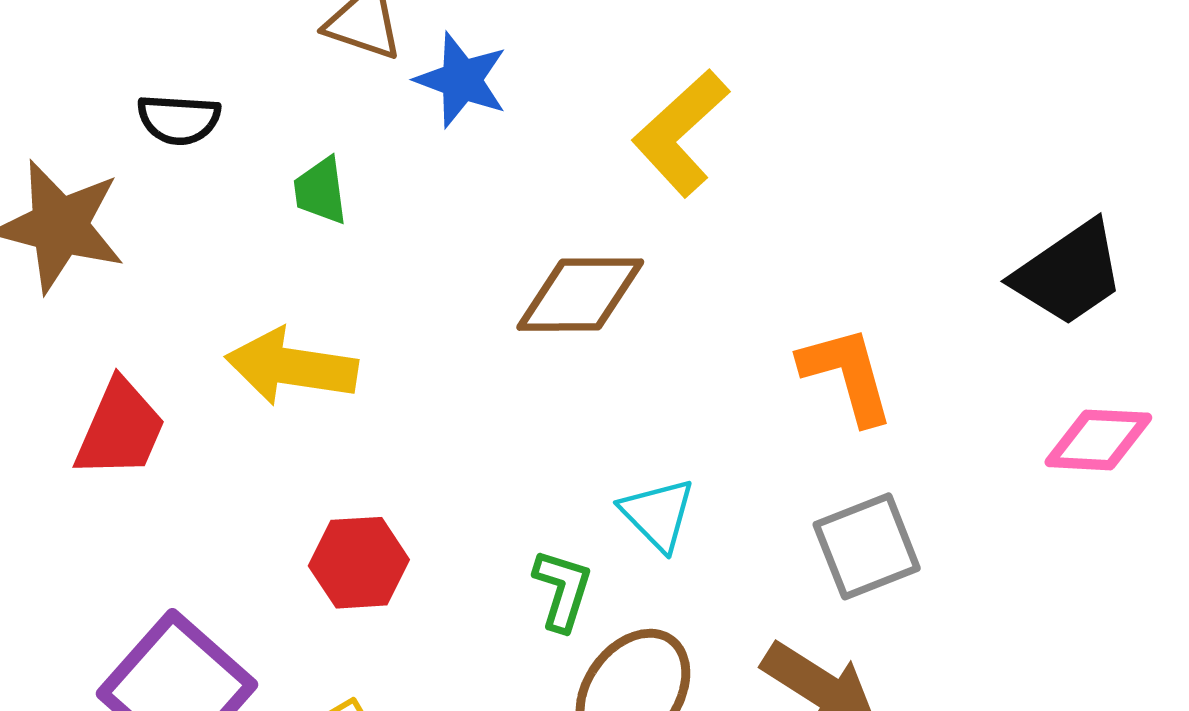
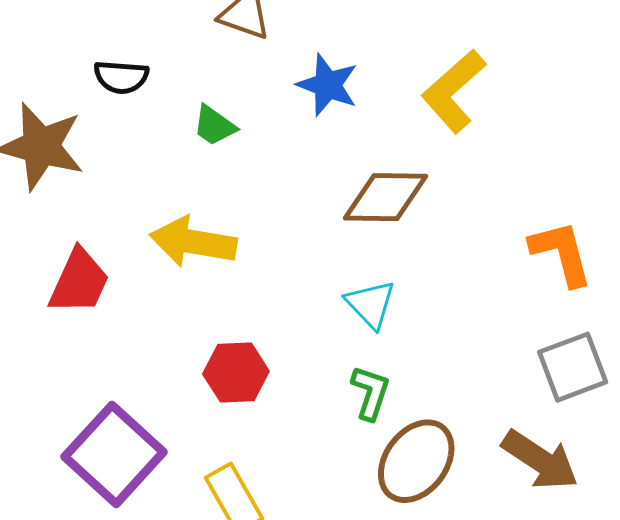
blue star: (461, 80) -> (328, 85), moved
green trapezoid: (320, 191) -> (214, 126), turned -48
cyan triangle: (658, 514) -> (370, 304), moved

